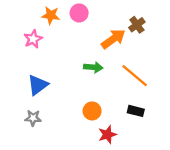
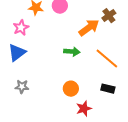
blue triangle: (38, 85) -> (17, 53), moved
gray star: (33, 118) -> (22, 87), moved

